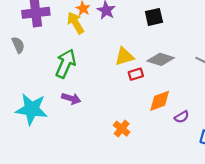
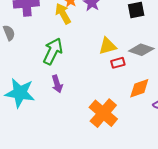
purple arrow: (71, 99) -> (57, 84), turned 54
orange cross: (122, 129) -> (103, 113), size x1.8

